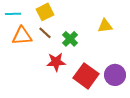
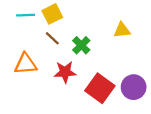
cyan line: (13, 14) -> (26, 15), moved
orange triangle: (22, 36) -> (26, 64), moved

